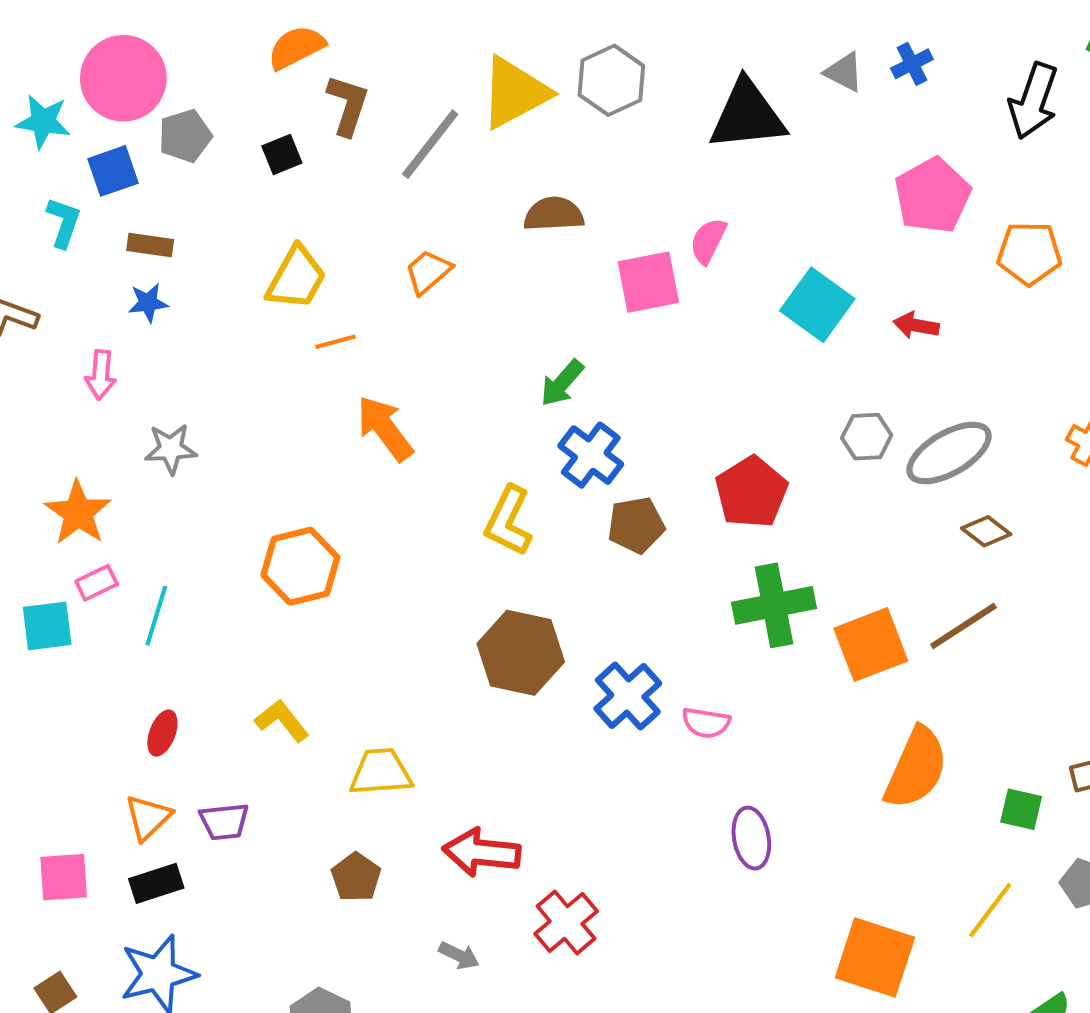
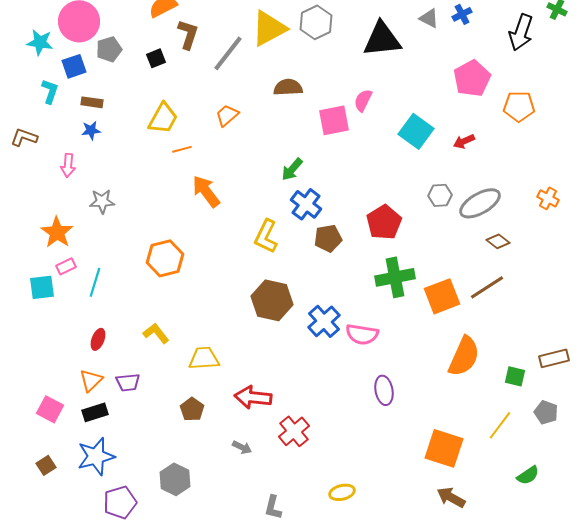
red arrow: (916, 325) -> (464, 141), turned -35
pink semicircle: (706, 723) -> (362, 334), size x1.4
pink square: (64, 877) -> (50, 409), turned 32

